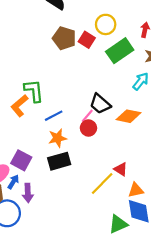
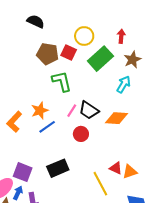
green L-shape: (34, 91) -> (62, 81), moved
pink line: (87, 116) -> (72, 111), moved
orange star: (57, 138) -> (40, 111), moved
yellow line: (102, 183) -> (100, 184), turned -65
orange triangle: (136, 190) -> (130, 172), moved

